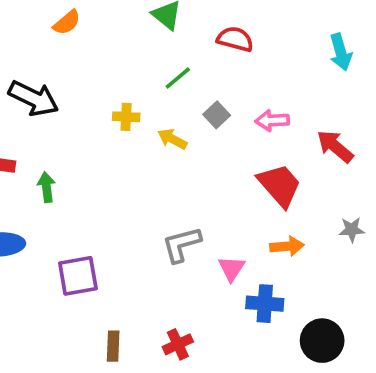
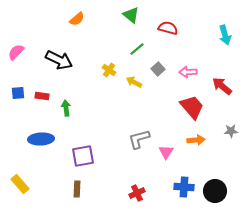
yellow cross: (126, 117) -> (109, 70), turned 32
blue cross: (265, 304) -> (184, 187), moved
brown rectangle: (113, 346) -> (77, 189), moved

